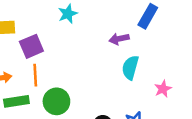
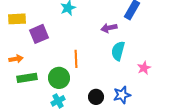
orange line: (35, 75) -> (76, 59), moved

